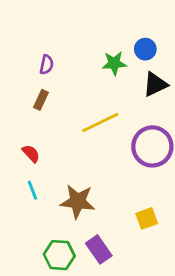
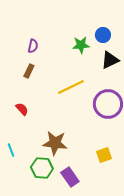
cyan line: (32, 190) -> (11, 150), moved
green hexagon: (59, 255) -> (42, 168), moved

